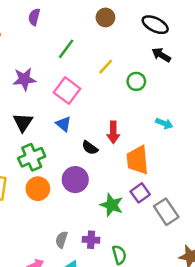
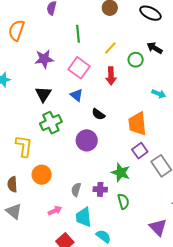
green line: (66, 49) -> (78, 34), turned -42
black arrow: (161, 55) -> (155, 48), moved
red arrow: (113, 132) -> (111, 76), moved
orange circle: (38, 189) -> (42, 175), moved
green star: (112, 205) -> (121, 172), moved

